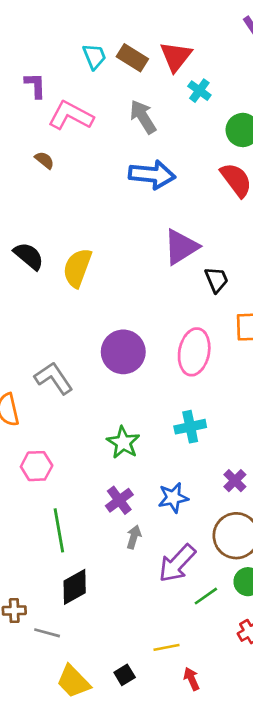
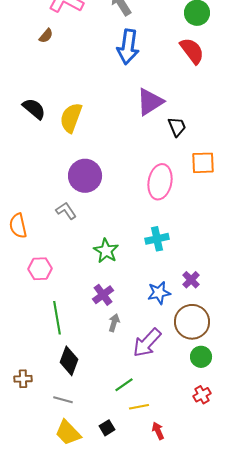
brown semicircle: (44, 160) -> (46, 36), turned 91
blue arrow: (152, 175) -> (128, 47), turned 92
purple circle: (123, 352) -> (85, 176), moved
gray L-shape: (54, 378) -> (66, 211), moved, size x0.7
blue star: (173, 498) -> (159, 293), moved
black diamond: (75, 587) -> (69, 361), turned -40
green line: (206, 596) -> (124, 385), moved
gray line: (47, 633) -> (63, 400), moved

